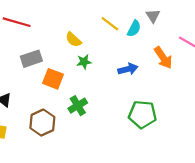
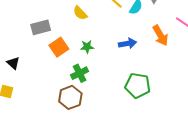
green star: (84, 62) -> (87, 47), moved
orange square: (53, 79) -> (59, 47), turned 30
brown hexagon: (42, 123) -> (70, 97), moved

